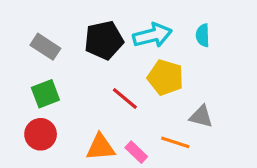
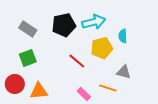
cyan semicircle: (203, 35) -> (123, 36), moved
yellow pentagon: (165, 78) -> (102, 48), turned -30
red circle: (41, 134) -> (15, 84), moved
orange triangle: (101, 147) -> (39, 91), moved

